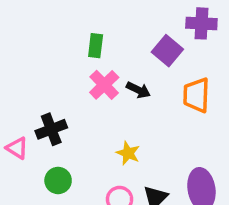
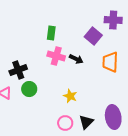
pink cross: (104, 85) -> (56, 56), turned -30
black cross: (51, 129) -> (18, 70), moved
green circle: (58, 180) -> (29, 89), moved

